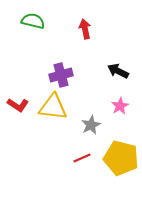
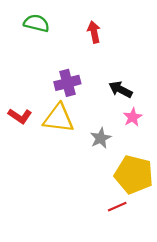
black arrow: (118, 71) -> (120, 89), moved
red line: (82, 158) -> (117, 207), moved

